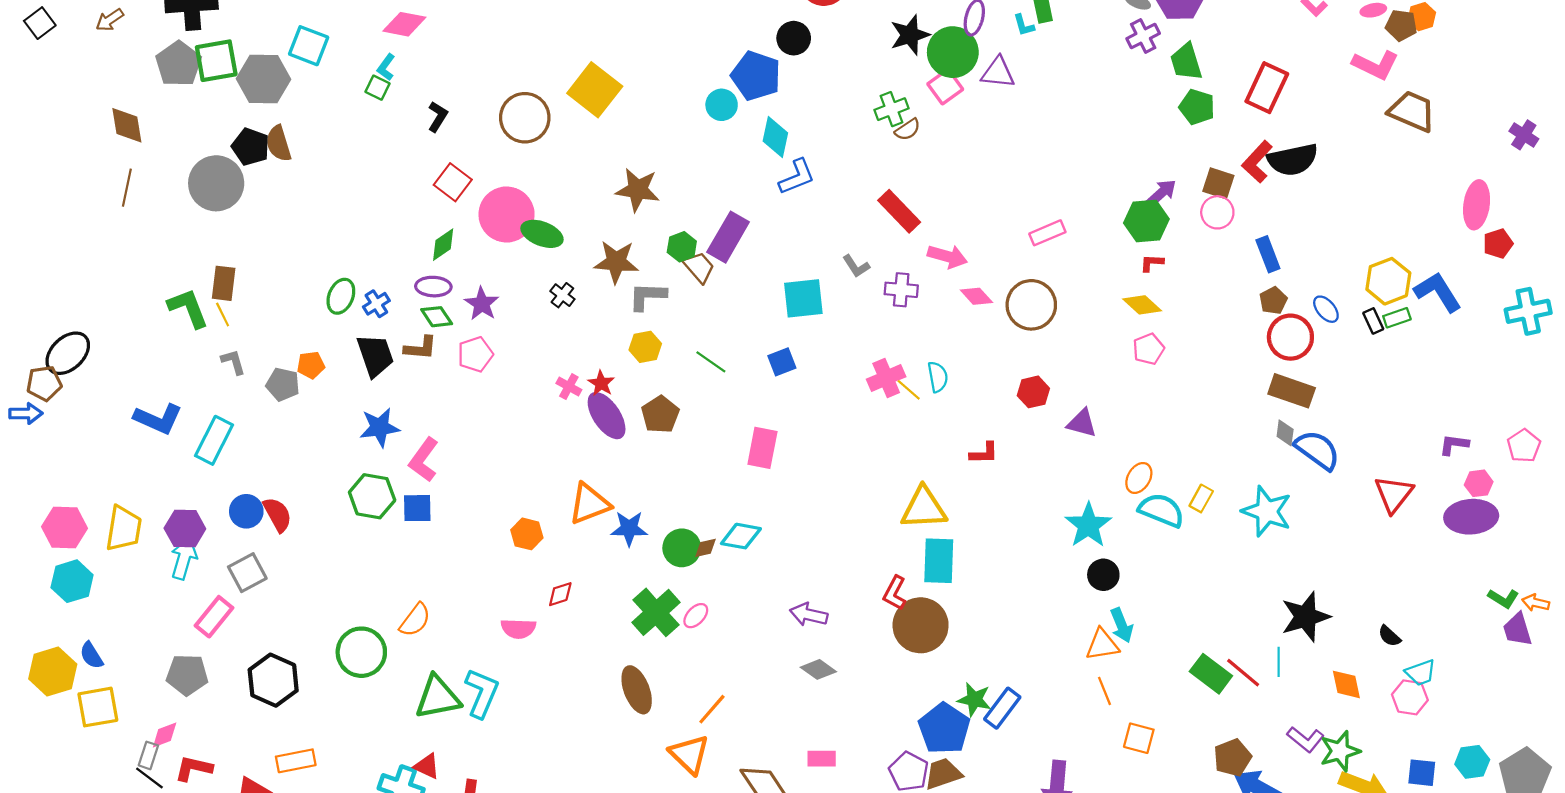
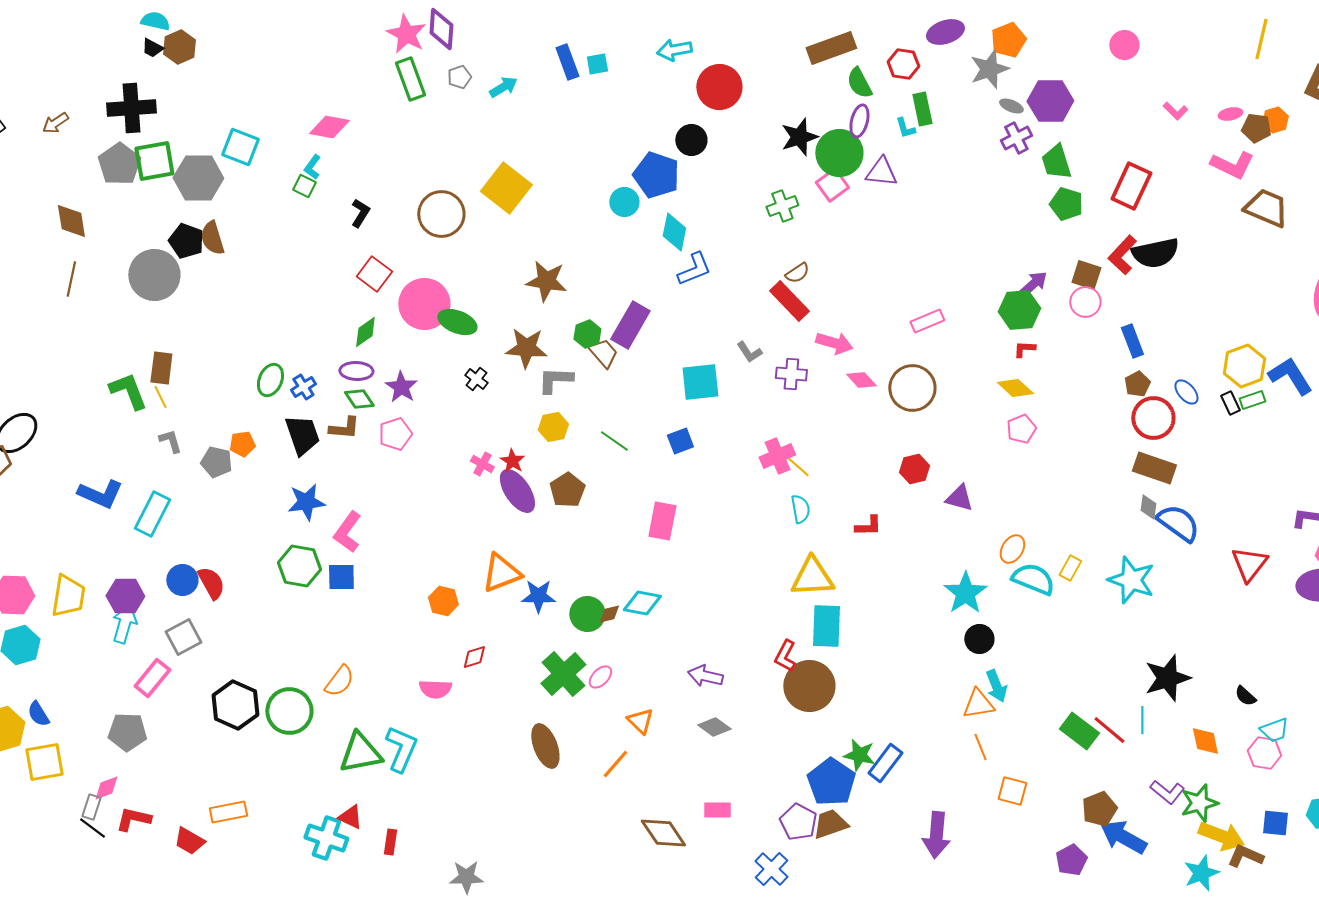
brown semicircle: (908, 130) -> (797, 273), moved
cyan semicircle: (938, 377) -> (800, 509), moved
black hexagon: (273, 680) -> (235, 705), moved
orange triangle: (689, 754) -> (640, 721), moved, size x0.7

